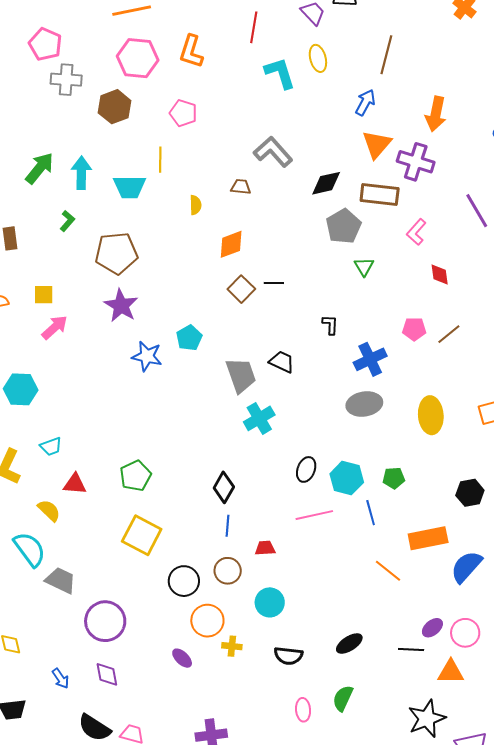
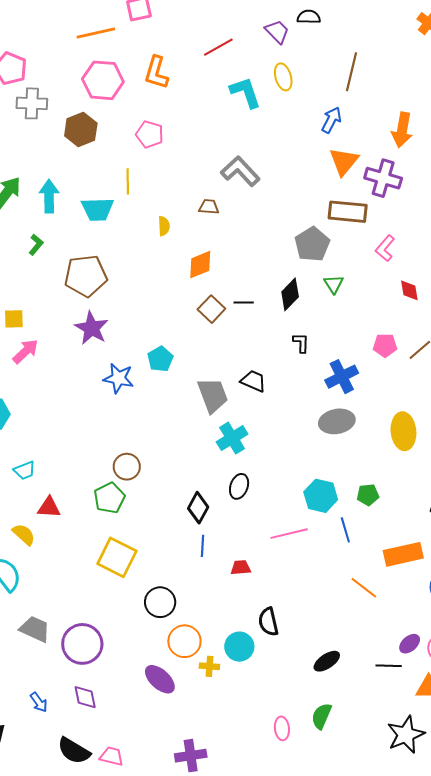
red line: (254, 27) -> (218, 47), turned 52
black diamond: (326, 183) -> (290, 294), moved, turned -32
black ellipse: (306, 469) -> (239, 486), moved
brown circle: (228, 571) -> (127, 467), moved
gray trapezoid: (61, 580) -> (35, 629), moved
cyan circle: (270, 602) -> (239, 647), moved
black semicircle: (288, 656) -> (268, 622), moved, turned 72
purple ellipse: (182, 658) -> (160, 679), size x1.5

